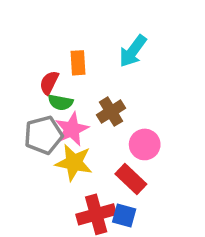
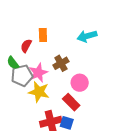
cyan arrow: (133, 51) -> (87, 36), moved, turned 36
green semicircle: (61, 102) -> (13, 63), moved, turned 40

